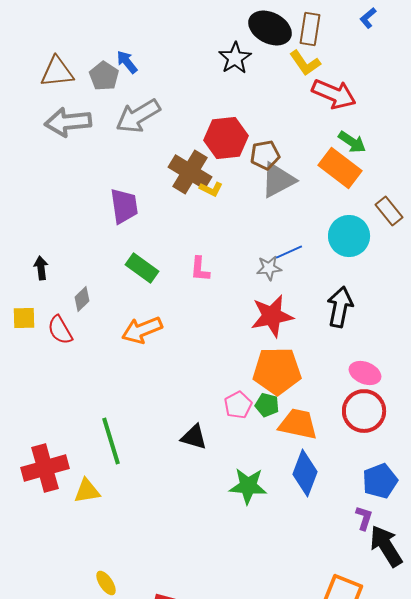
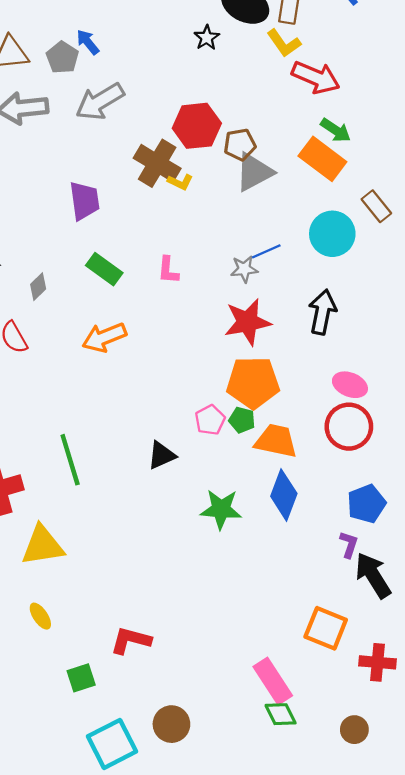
black star: (235, 58) -> (207, 38), size x0.7
gray diamond: (82, 299) -> (38, 287), moved
black triangle: (194, 437) -> (162, 455), turned -40
yellow triangle: (87, 491) -> (43, 546), moved, size x1.5
yellow ellipse: (106, 583) -> (40, 616), moved

